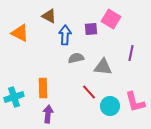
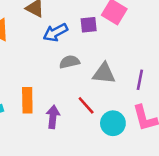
blue arrow: (65, 35) -> (55, 32), turned -120
purple line: (131, 53) -> (140, 80), moved
purple arrow: (48, 114) -> (53, 117), moved

